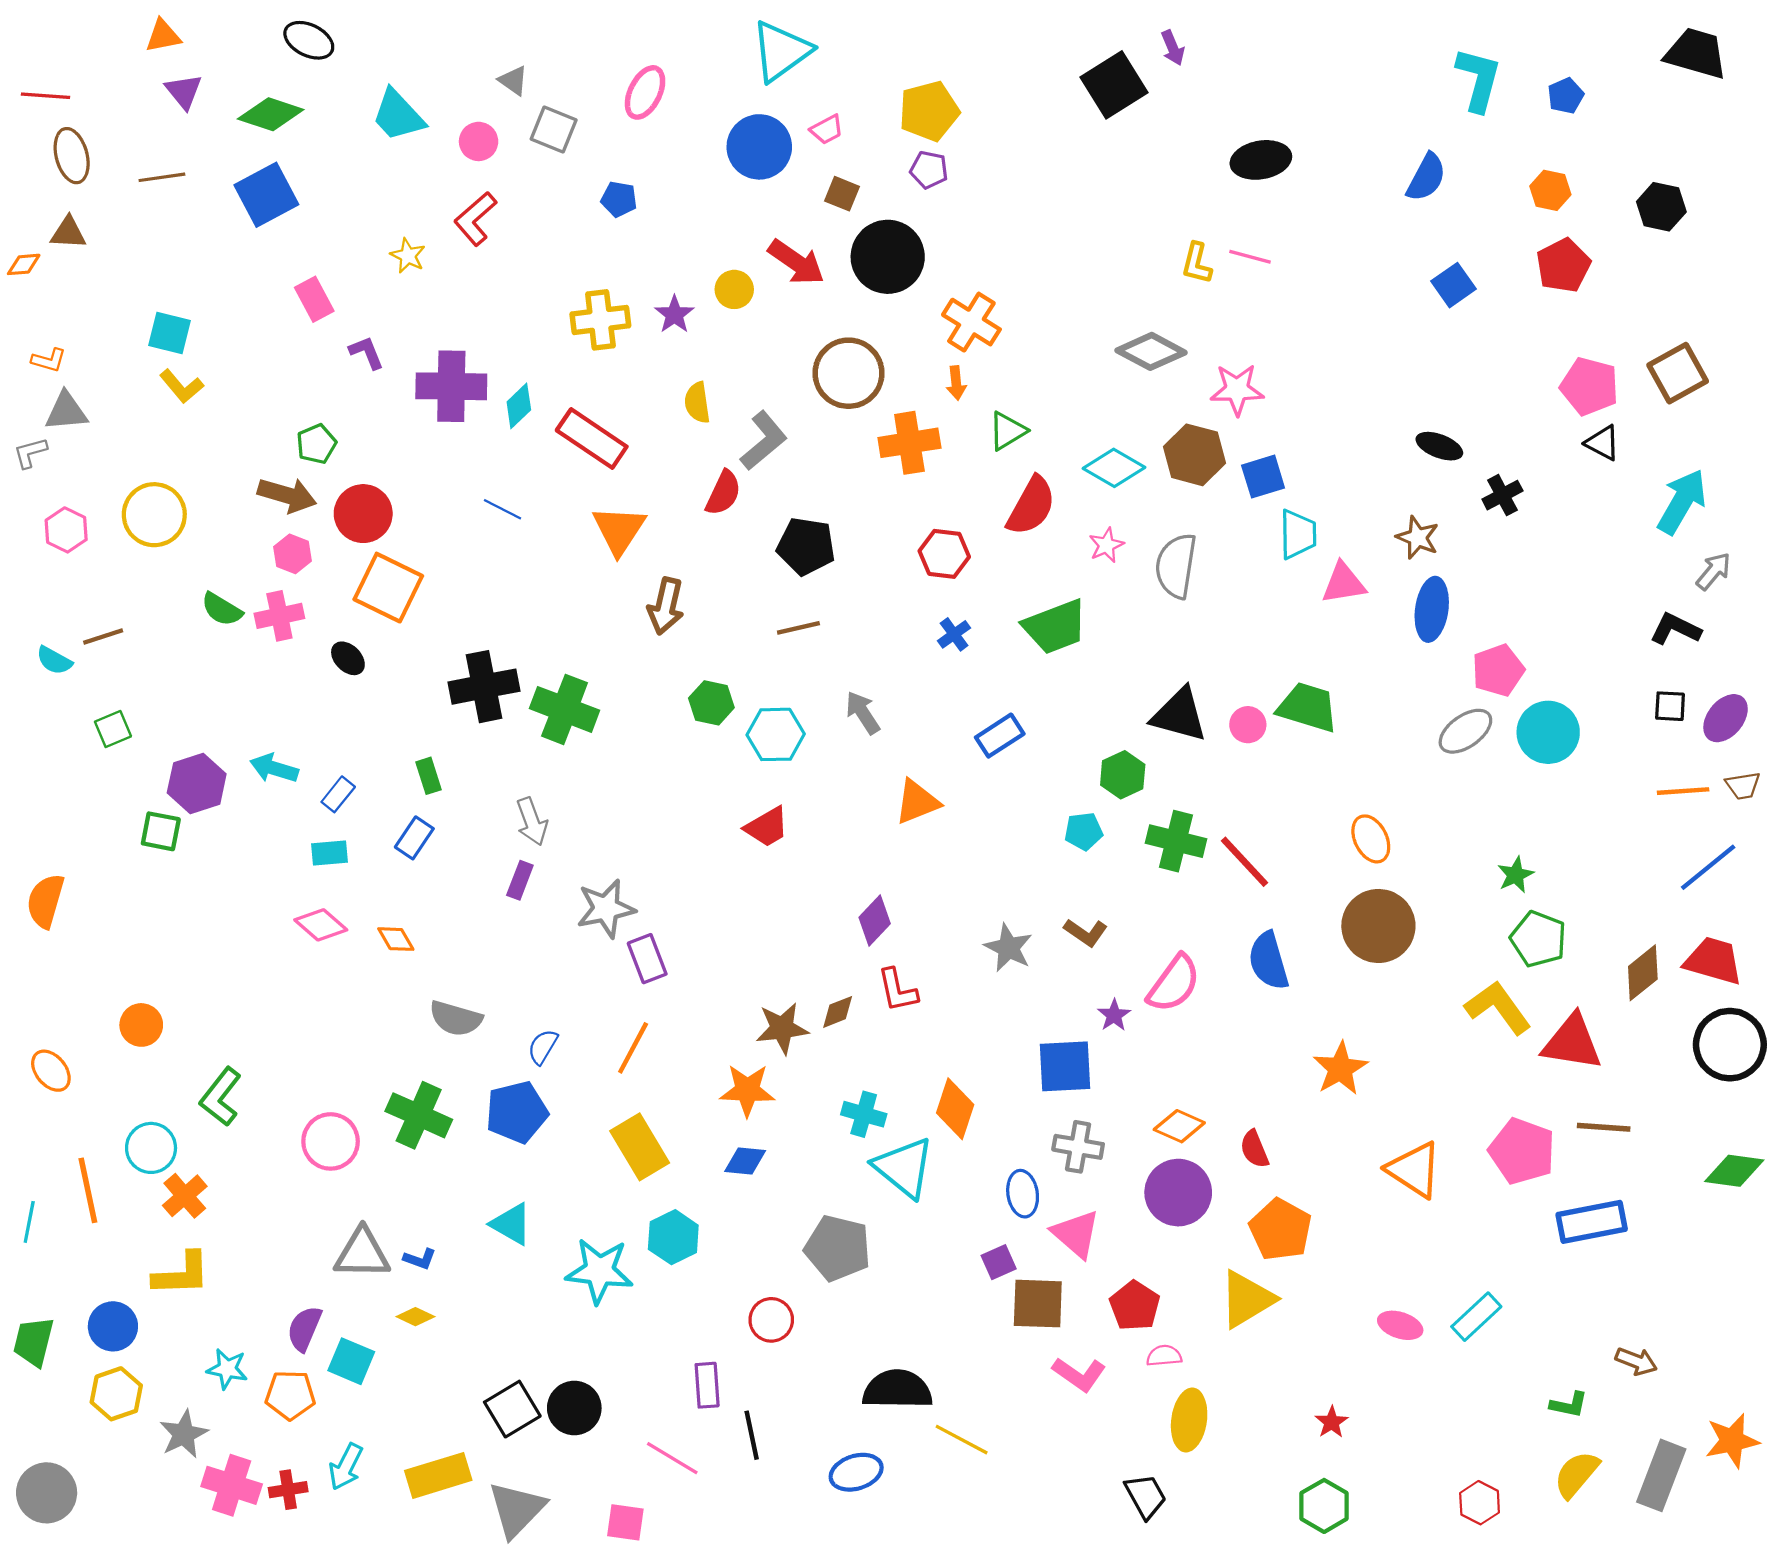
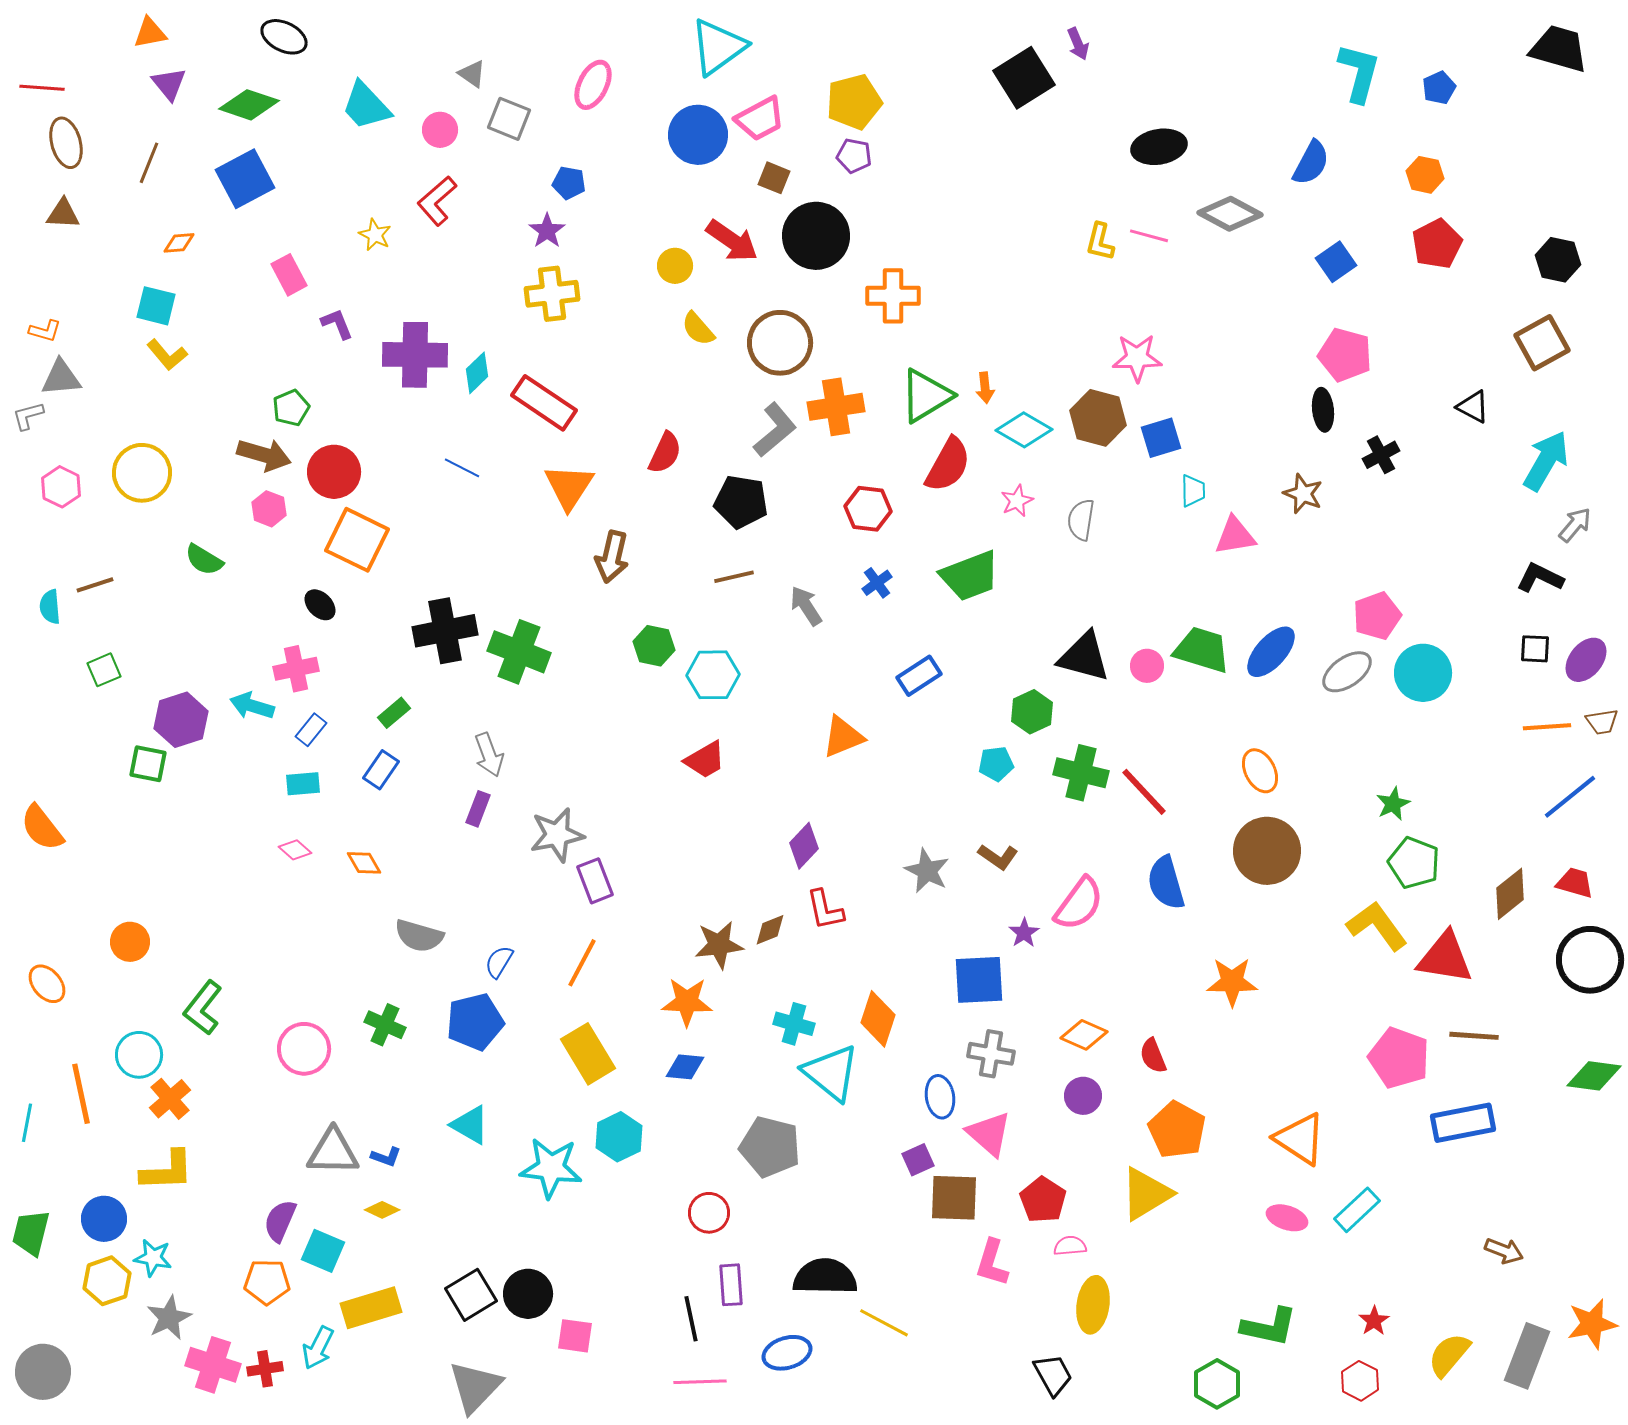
pink trapezoid: (827, 129) -> (760, 119), size x1.6
brown line: (162, 177) -> (149, 163), turned -60
black hexagon: (1661, 207) -> (1558, 260), moved
orange diamond: (24, 264) -> (179, 243), moved
purple star: (674, 314) -> (547, 231), moved
orange cross: (971, 322) -> (893, 296), turned -32
gray diamond: (1151, 351) -> (1230, 214), moved
orange arrow: (956, 383) -> (985, 388), moved
pink pentagon: (1590, 386) -> (1345, 355), moved
yellow semicircle: (697, 403) -> (698, 329), moved, turned -33
green triangle: (1007, 431) -> (926, 396), size x1.5
gray L-shape: (764, 441) -> (775, 430), moved
black ellipse: (1439, 446) -> (1323, 410), turned 63
cyan trapezoid: (1298, 534) -> (1193, 491), size x0.7
gray semicircle: (1176, 566) -> (1081, 520), size x0.7
blue ellipse: (1432, 609) -> (1271, 652), moved, turned 34
pink cross: (279, 616) -> (296, 669), moved
cyan semicircle: (54, 660) -> (50, 607), turned 56
gray arrow: (863, 713) -> (806, 606), moved
green rectangle: (428, 776) -> (394, 713), turned 68
orange semicircle: (45, 901) -> (42, 828), turned -54
pink diamond: (321, 925) -> (295, 850), size x0.7
red trapezoid: (1714, 961) -> (1575, 883), size x0.7
orange star: (1340, 1069) -> (1232, 982), turned 30
green cross: (419, 1115) -> (385, 1025), size x0.7
orange triangle: (1414, 1170) -> (1300, 1139), moved
purple circle: (1178, 1193) -> (1083, 1096), size x0.6
cyan star: (227, 1369) -> (153, 1258), moved
pink L-shape: (1079, 1374) -> (992, 1263), turned 72
purple rectangle: (707, 1385) -> (731, 1285), moved
green L-shape: (1569, 1405) -> (1269, 1327), moved, size x1.6
red star: (1332, 1422) -> (1374, 1321), moved
pink line: (672, 1458) -> (700, 1382), moved, turned -33
yellow rectangle: (438, 1475) -> (371, 1308), moved
pink square: (625, 1522) -> (575, 1336), moved

